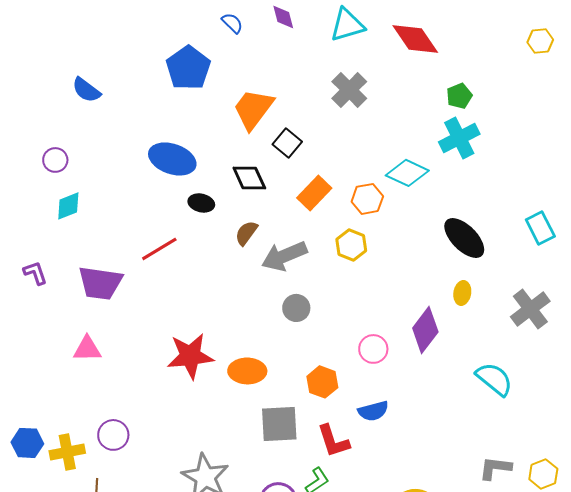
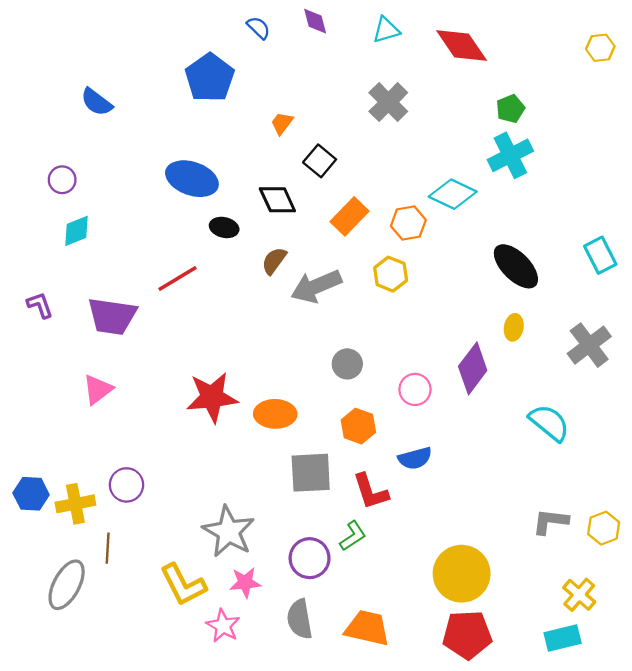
cyan triangle: (347, 25) -> (386, 30), size x0.7
orange trapezoid: (253, 109) -> (282, 123), size x0.5
gray circle: (296, 308) -> (347, 364), moved
pink triangle: (87, 349) -> (98, 389), turned -36

